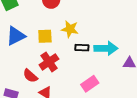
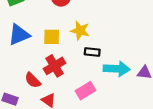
cyan arrow: (106, 48) -> (117, 69), moved
pink rectangle: (90, 84) -> (85, 91), moved

